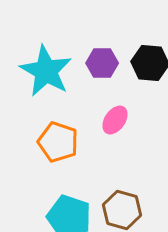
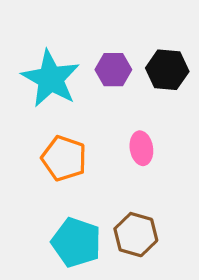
pink ellipse: (115, 120) -> (141, 148), moved, turned -44

